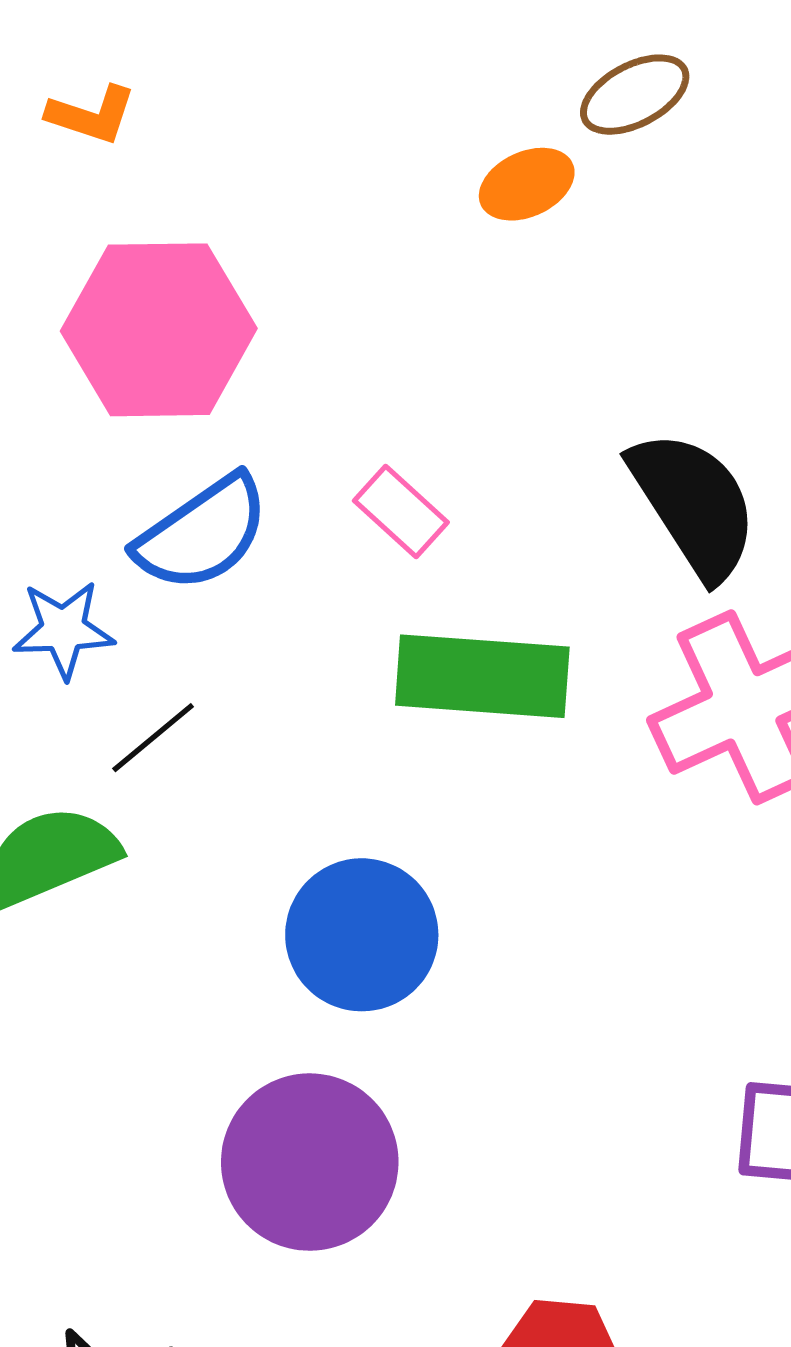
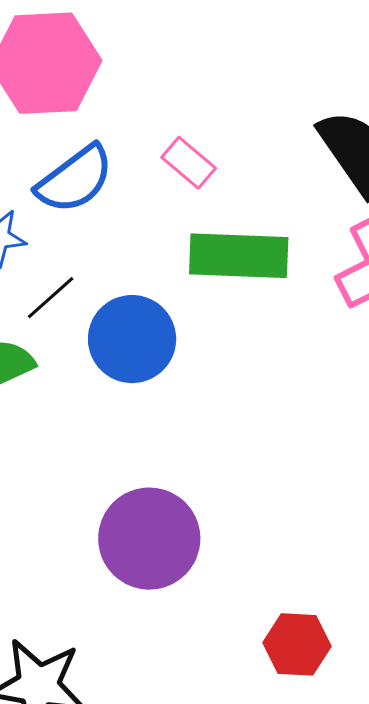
blue circle: (362, 935) -> (132, 339), moved

